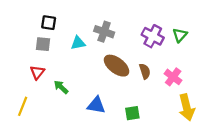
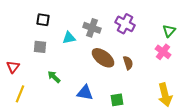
green triangle: (180, 35) -> (169, 31), moved
purple cross: (153, 36) -> (125, 24), moved
gray square: (43, 44) -> (40, 47), moved
red triangle: (37, 72) -> (13, 67), moved
pink cross: (173, 77) -> (163, 52), moved

